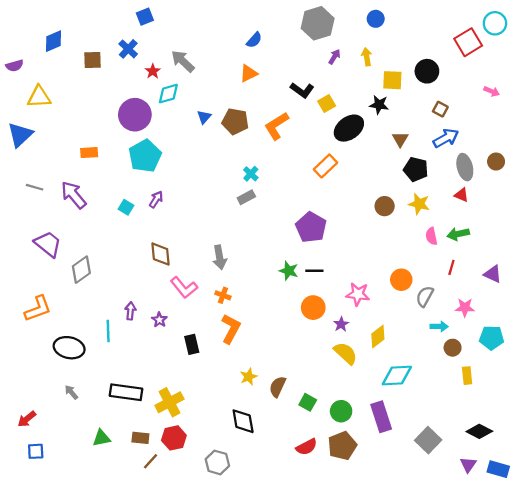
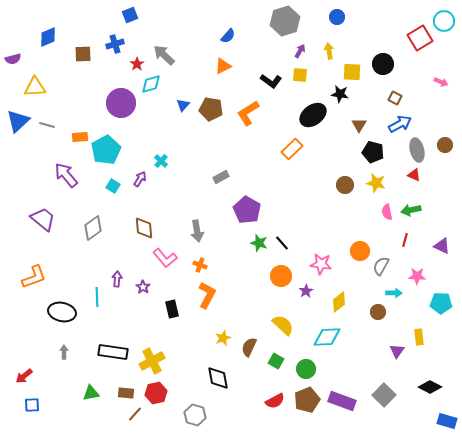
blue cross: (128, 49) -> (115, 44), turned 30
yellow square: (327, 104) -> (300, 75), moved, turned 35
cyan pentagon: (145, 156) -> (106, 150), moved
cyan cross: (251, 174) -> (161, 161), moved
gray line: (35, 187) -> (47, 125), moved
purple pentagon: (311, 227) -> (247, 210), moved
gray diamond: (81, 270) -> (93, 228), moved
black line: (314, 271) -> (282, 243), turned 49
brown circle: (453, 348) -> (378, 312), moved
yellow semicircle: (346, 353) -> (283, 325), moved
cyan diamond: (397, 376) -> (327, 337), moved
gray arrow: (71, 392) -> (64, 352), turned 40
purple rectangle: (381, 417) -> (342, 401), moved, turned -52
purple triangle: (468, 465) -> (397, 351), moved

